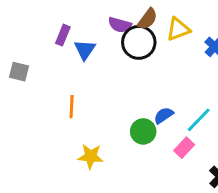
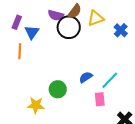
orange line: (72, 107) -> (20, 51), moved
green circle: (143, 131) -> (58, 89), moved
pink rectangle: (184, 148) -> (100, 99), turned -48

